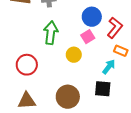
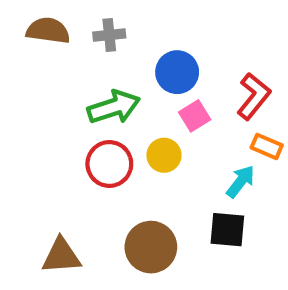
blue circle: (92, 17) -> (177, 72), moved
green arrow: (51, 33) -> (114, 107), turned 65
red circle: (27, 65) -> (109, 164), moved

